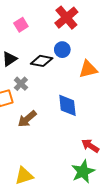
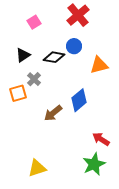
blue diamond: (67, 105) -> (79, 100), turned 55
brown arrow: (27, 119) -> (53, 113), moved

